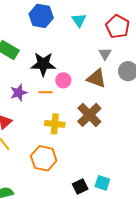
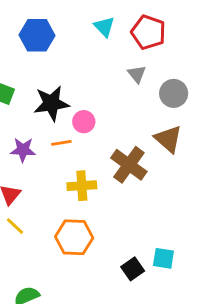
cyan triangle: (79, 20) -> (104, 27), moved
brown triangle: (97, 78) -> (168, 139), moved, turned 30
purple star: (19, 93) -> (23, 150), turned 30

